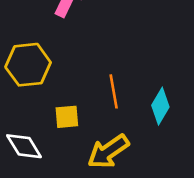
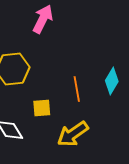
cyan diamond: (160, 106) -> (112, 81), moved

